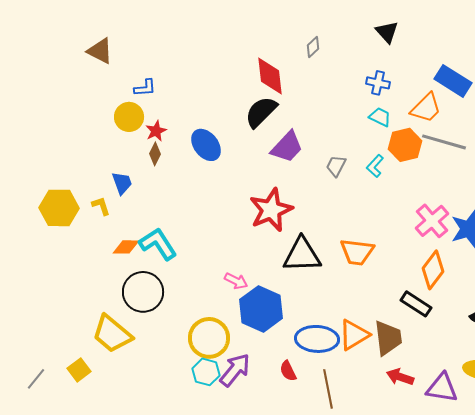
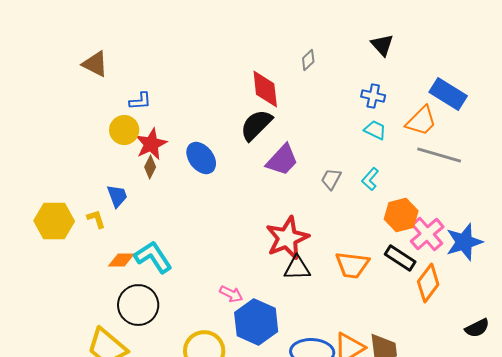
red star: (156, 131) -> (151, 144), size x1.5
orange hexagon: (405, 145) -> (401, 215), moved
red star: (271, 210) -> (287, 238), moved
black triangle: (302, 255) -> (297, 268), size x0.7
black rectangle: (416, 304) -> (400, 258), moved

